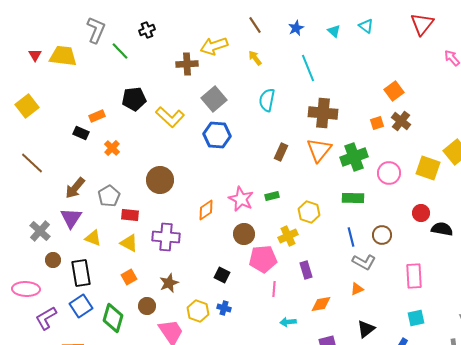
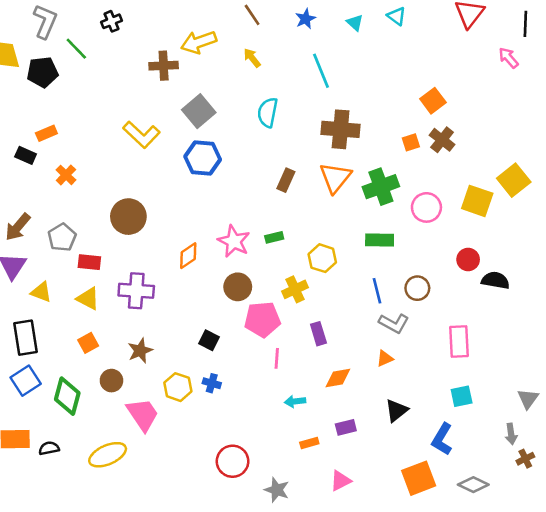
black pentagon: (134, 99) -> (43, 72), moved

